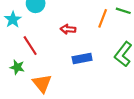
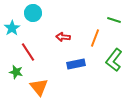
orange line: (103, 18) -> (95, 38), moved

